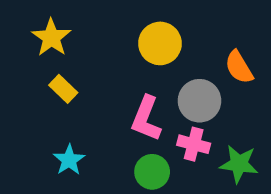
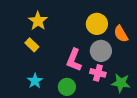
yellow star: (51, 38) -> (38, 21), moved
yellow circle: (160, 43) -> (97, 24), moved
green circle: (152, 172) -> (67, 87), moved

